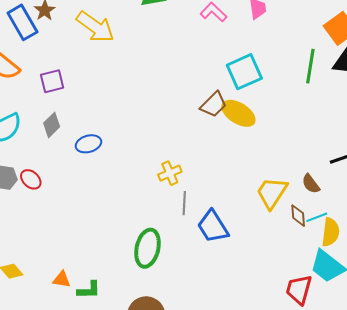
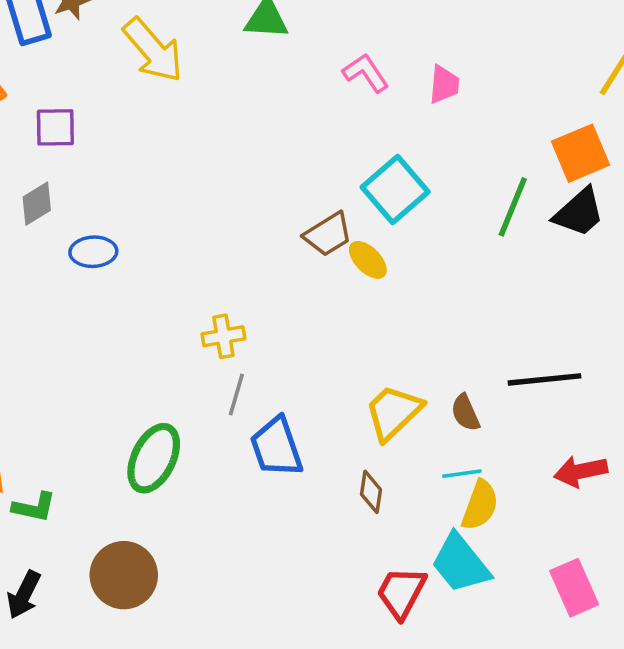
cyan square: (244, 72) -> (395, 190), turned -30
yellow ellipse: (238, 113) -> (368, 260), size x0.7
brown diamond: (298, 216) -> (371, 492), moved

